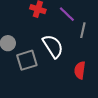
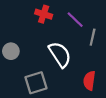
gray square: (27, 60) -> (36, 83), moved

